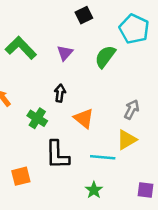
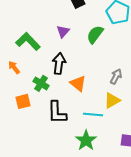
green L-shape: (21, 48) -> (28, 41), moved
black arrow: (60, 93) -> (59, 63), size x1.5
orange square: (21, 176) -> (23, 101), moved
green star: (94, 190) -> (86, 140), size x1.5

